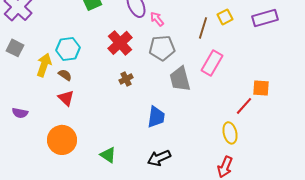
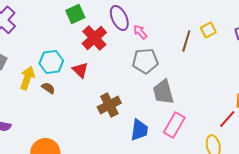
red cross: (120, 43) -> (94, 38), moved
pink rectangle: (212, 63) -> (174, 125), moved
brown cross: (126, 79) -> (109, 105), moved, size x1.6
red triangle: (66, 98) -> (80, 70), moved

